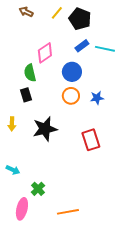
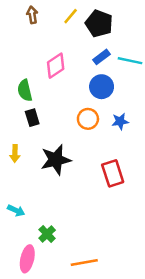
brown arrow: (26, 12) -> (32, 15), turned 56
blue circle: (72, 72) -> (102, 87), moved
green semicircle: (30, 73) -> (25, 90), moved

